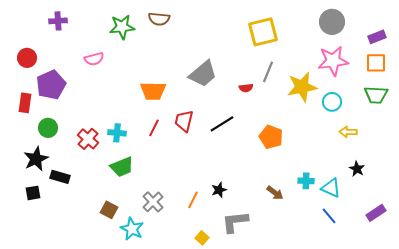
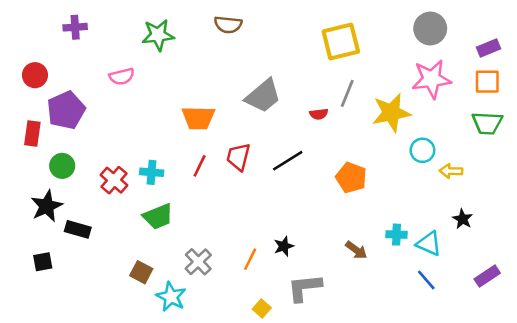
brown semicircle: (159, 19) -> (228, 25), moved
cyan circle: (332, 102) -> (422, 150), moved
black square: (33, 193) -> (43, 262), moved

